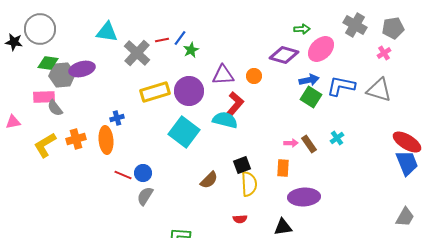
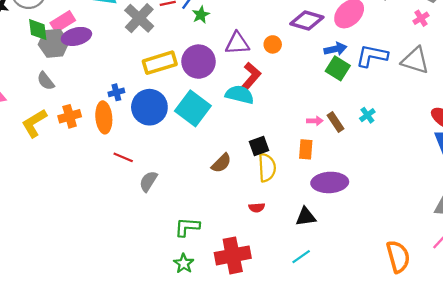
green diamond: (48, 63) -> (38, 30), turned 75
pink rectangle: (44, 97) -> (63, 22), moved, turned -30
blue circle: (143, 173) -> (149, 107), moved, size x1.8

